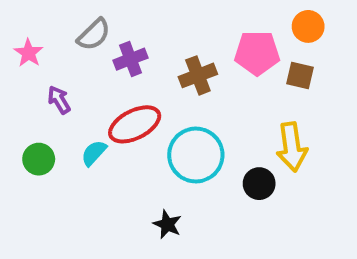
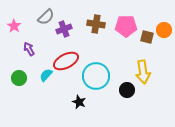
orange circle: (308, 26) -> (164, 30), moved
brown cross: (198, 75) -> (96, 24), moved, turned 30
black star: (167, 224) -> (79, 102), moved

